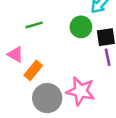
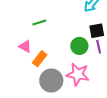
green circle: (81, 27) -> (79, 46), moved

